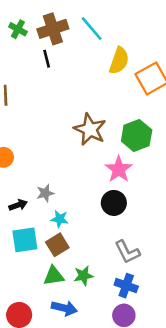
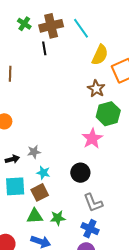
brown star: (90, 129) -> (96, 89), moved, size x0.7
black circle: (114, 203) -> (80, 173), moved

